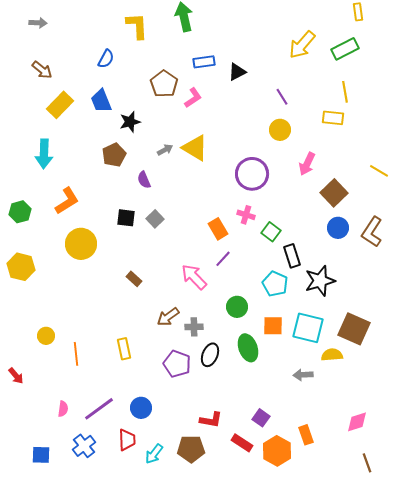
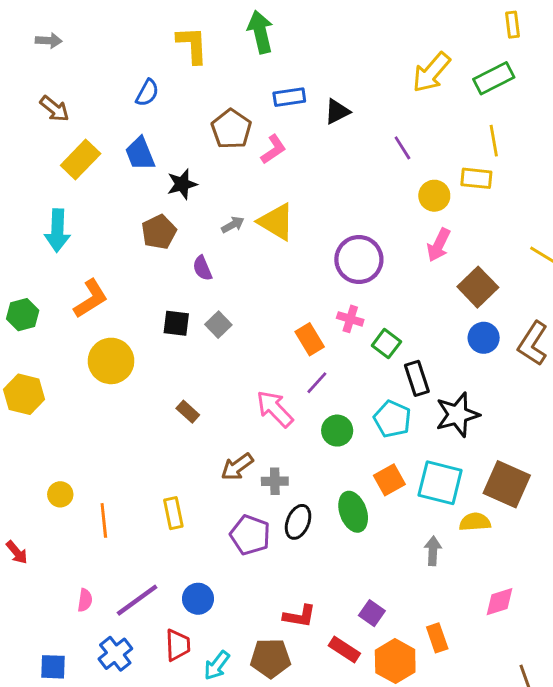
yellow circle: (280, 130) -> (434, 196), moved
green circle: (237, 307) -> (337, 431), moved
orange square: (273, 326) -> (389, 480), turned -30
gray arrow: (303, 375) -> (433, 551), turned 96
pink diamond: (357, 422) -> (500, 602), moved

